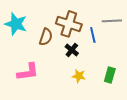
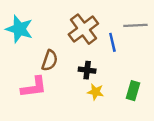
brown cross: (69, 24) -> (83, 29), turned 35
brown semicircle: (46, 37) -> (50, 60), moved
black cross: (72, 50) -> (87, 70), moved, turned -32

